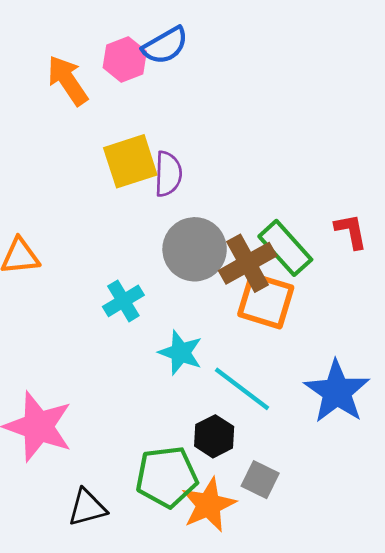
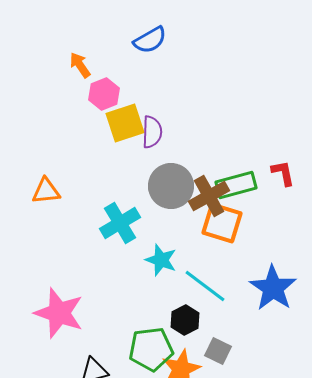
pink hexagon: (125, 59) -> (104, 94), moved
orange arrow: (68, 80) -> (80, 65), size x0.7
green rectangle: (285, 248) -> (236, 185), turned -63
cyan cross: (123, 301) -> (120, 223), size x1.4

